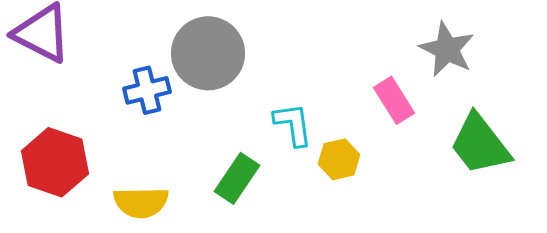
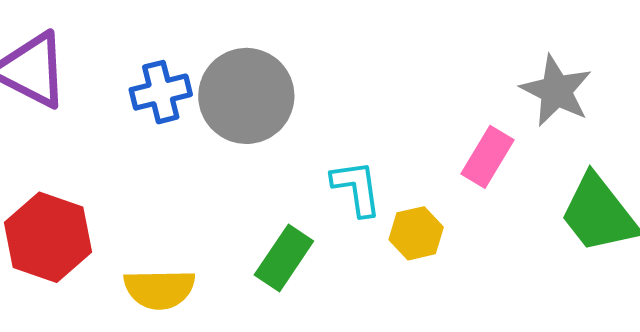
blue cross: (147, 90) -> (161, 92), moved
pink rectangle: (394, 100) -> (487, 157), turned 63

